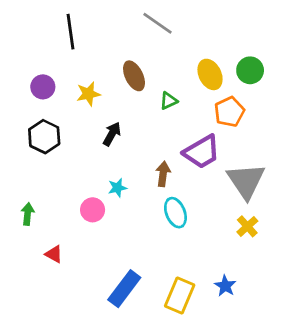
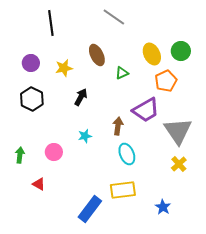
pink circle: (93, 210) -> (54, 152), moved
yellow rectangle: (180, 296) -> (123, 190), moved, turned 60

